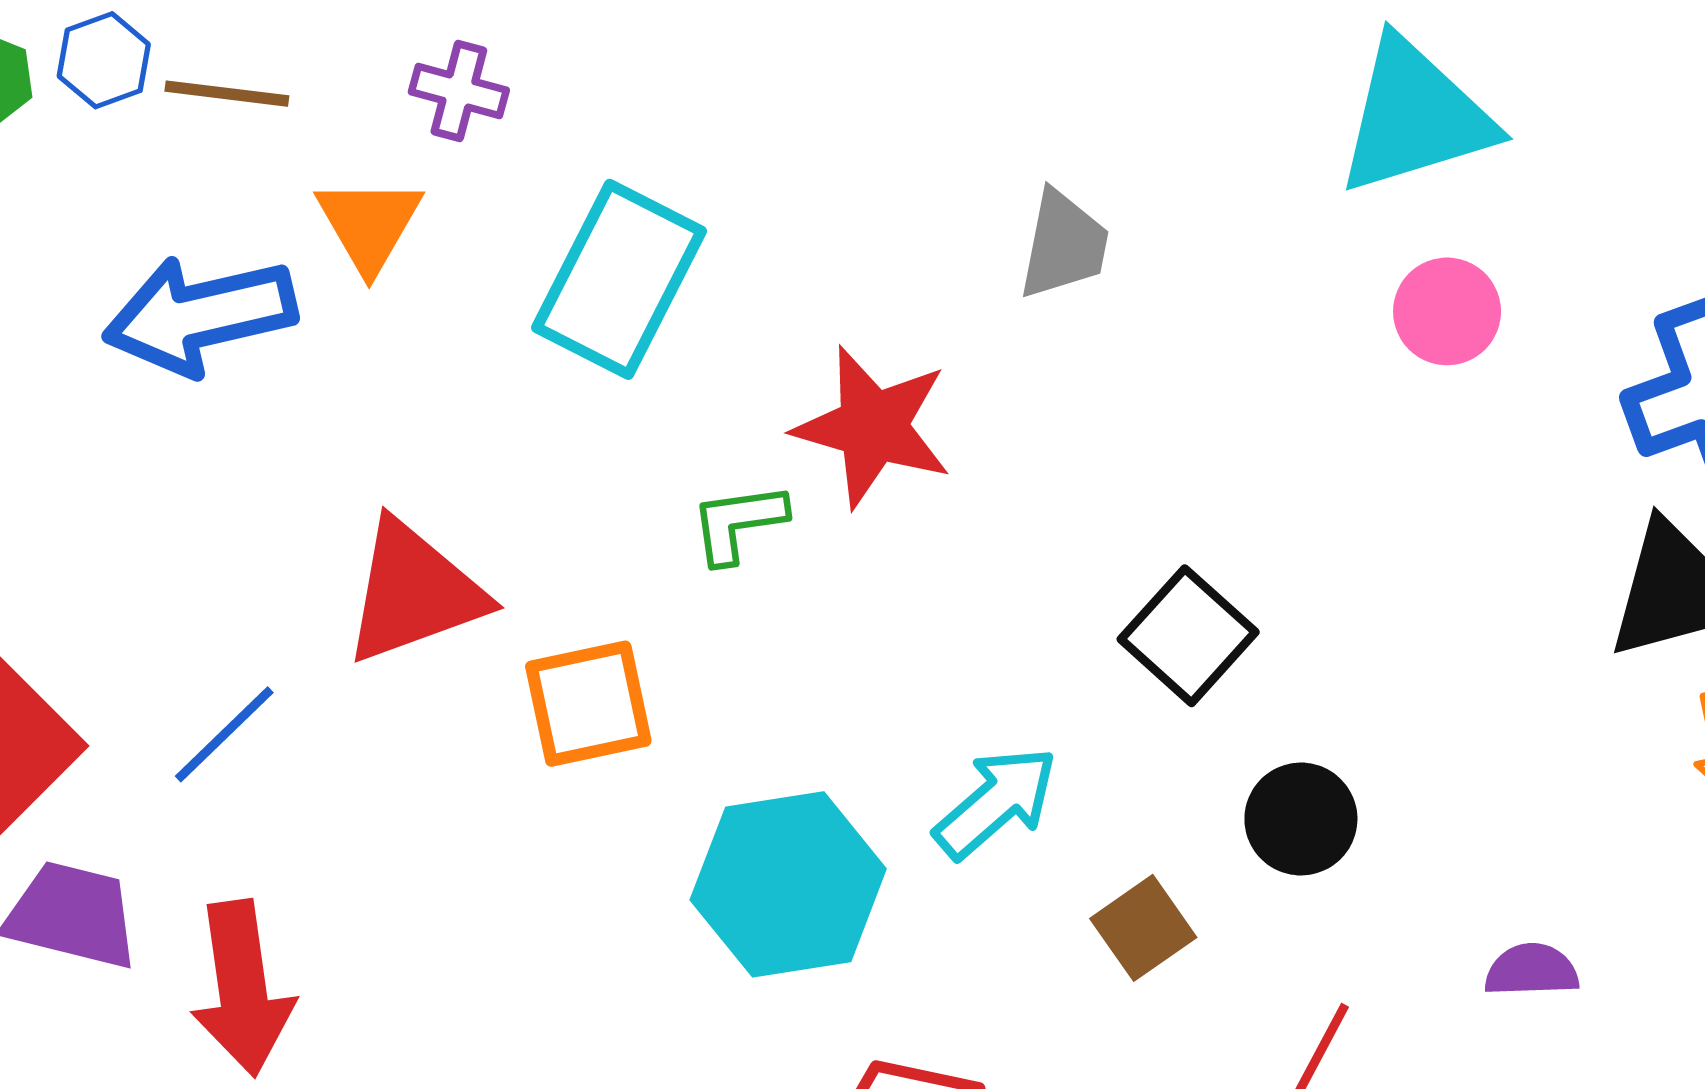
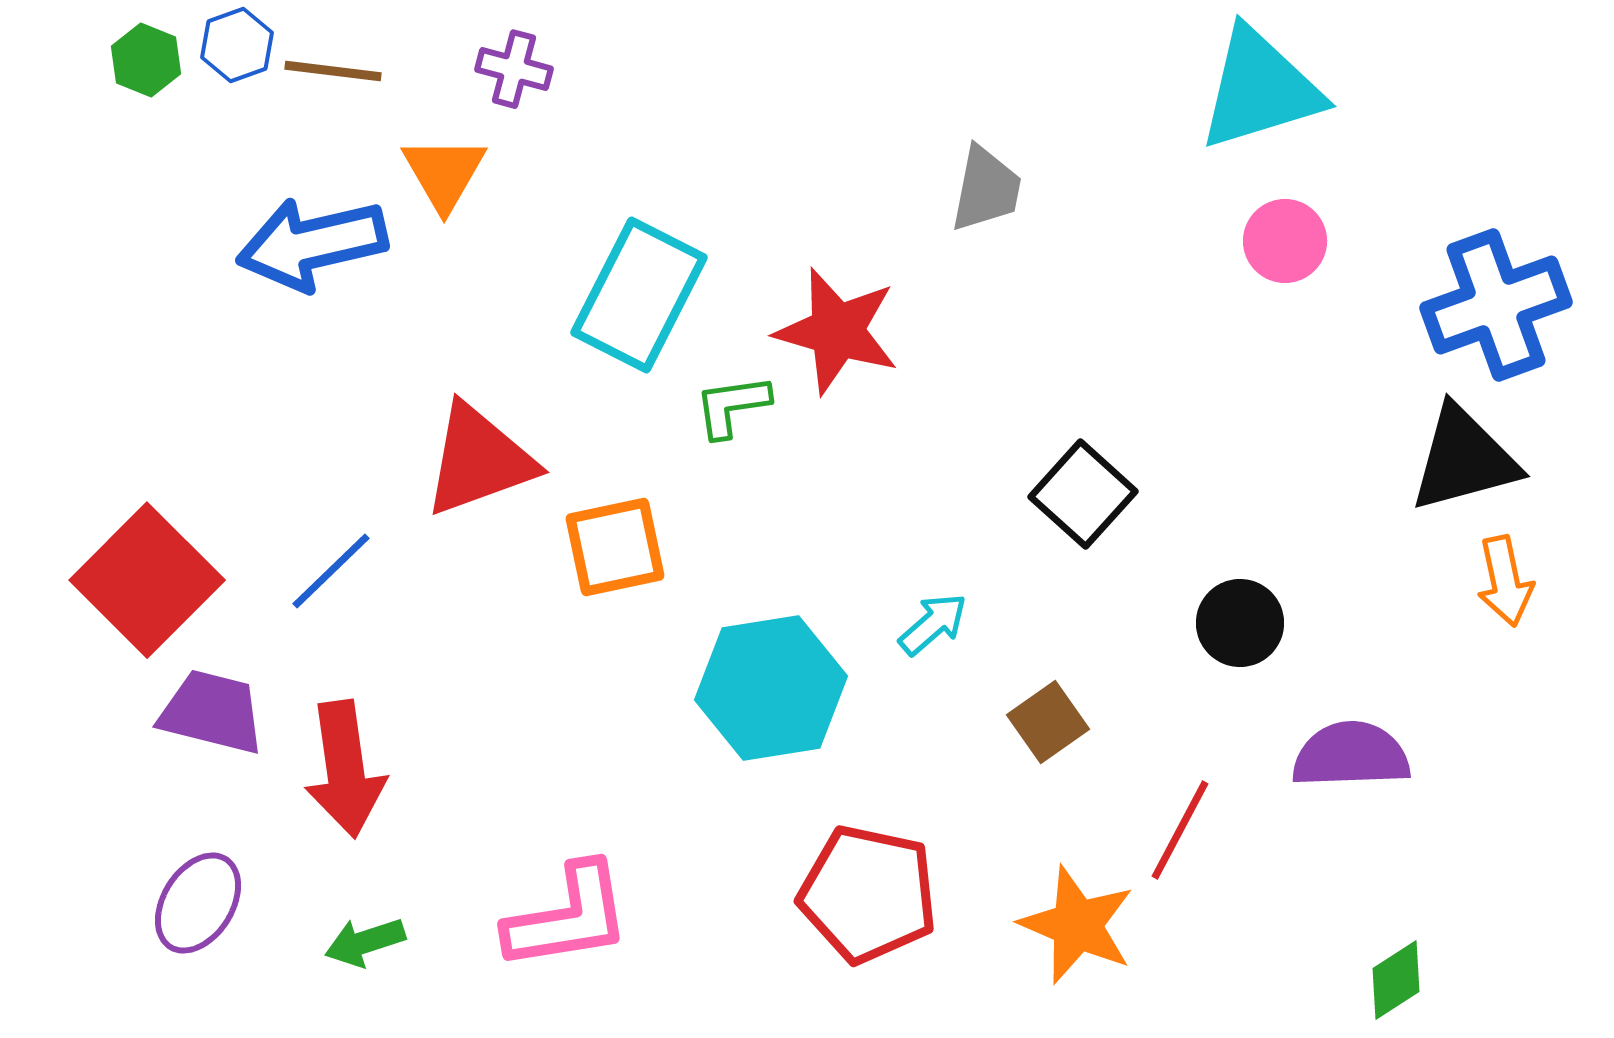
cyan rectangle: (619, 279) -> (639, 295), moved
cyan arrow: (996, 802) -> (933, 624), size x0.7
black circle: (1301, 819) -> (1240, 623), moved
purple semicircle: (1532, 970) -> (1351, 755), size x1.6

